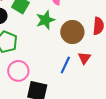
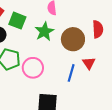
pink circle: (18, 71) -> (33, 68), moved

